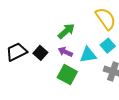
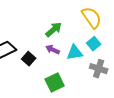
black square: (40, 53) -> (29, 59), moved
green square: (67, 75) -> (55, 83), moved, turned 36

